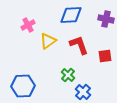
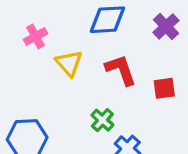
purple cross: (106, 19) -> (166, 26), turned 35
yellow triangle: (48, 41) -> (69, 63), turned -36

